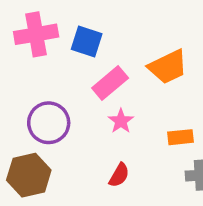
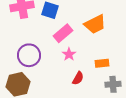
red semicircle: (119, 175) -> (78, 78), moved

